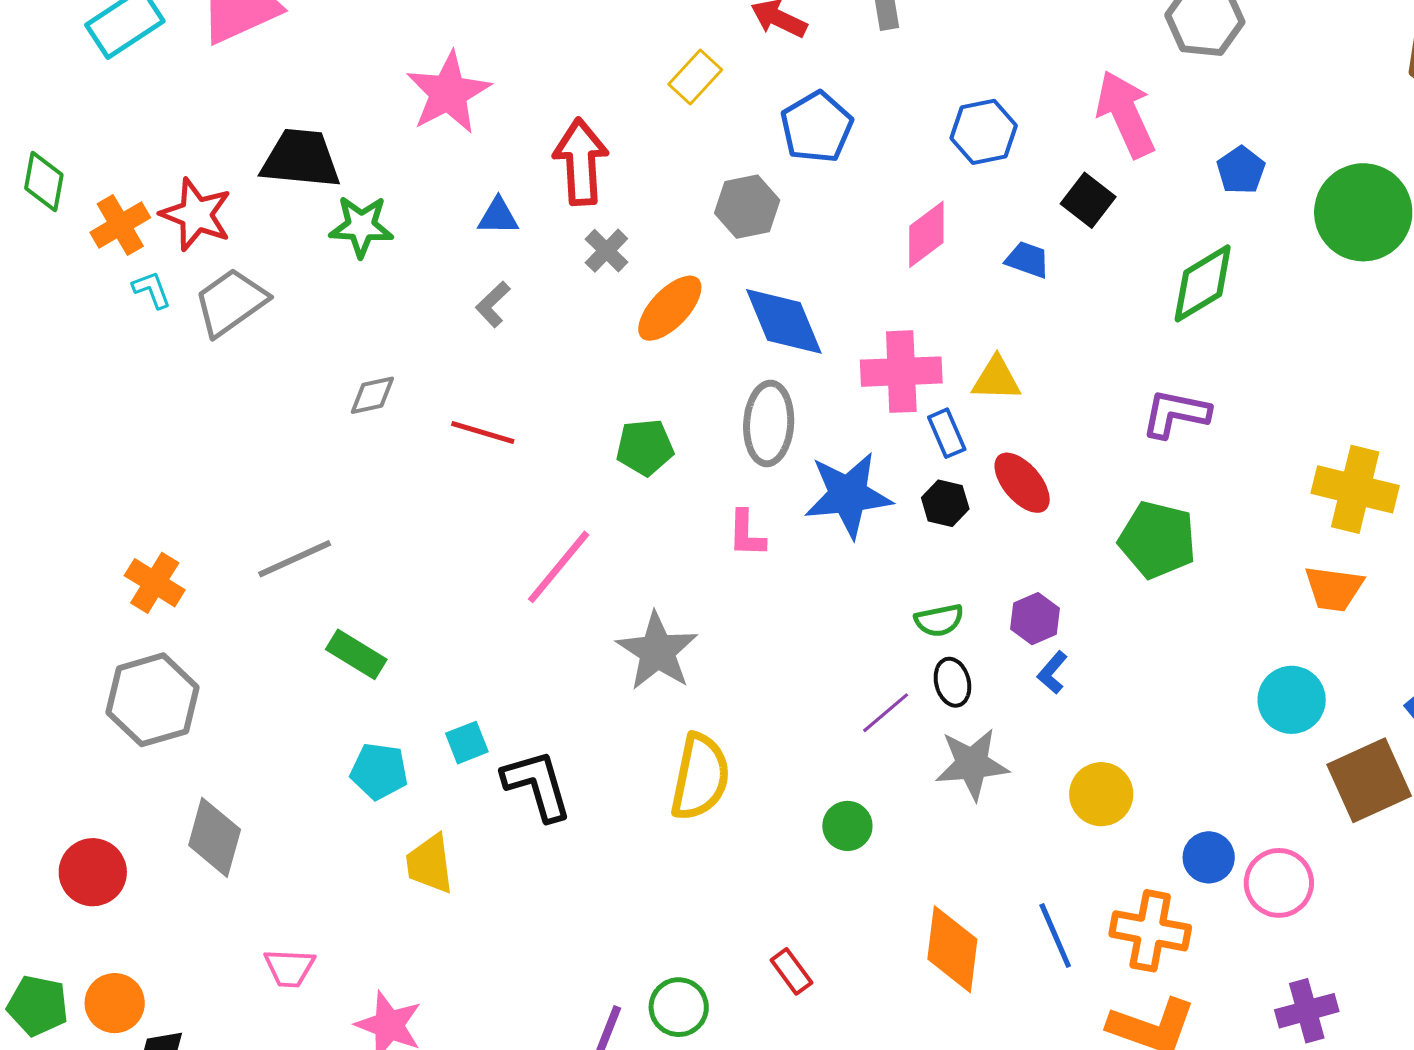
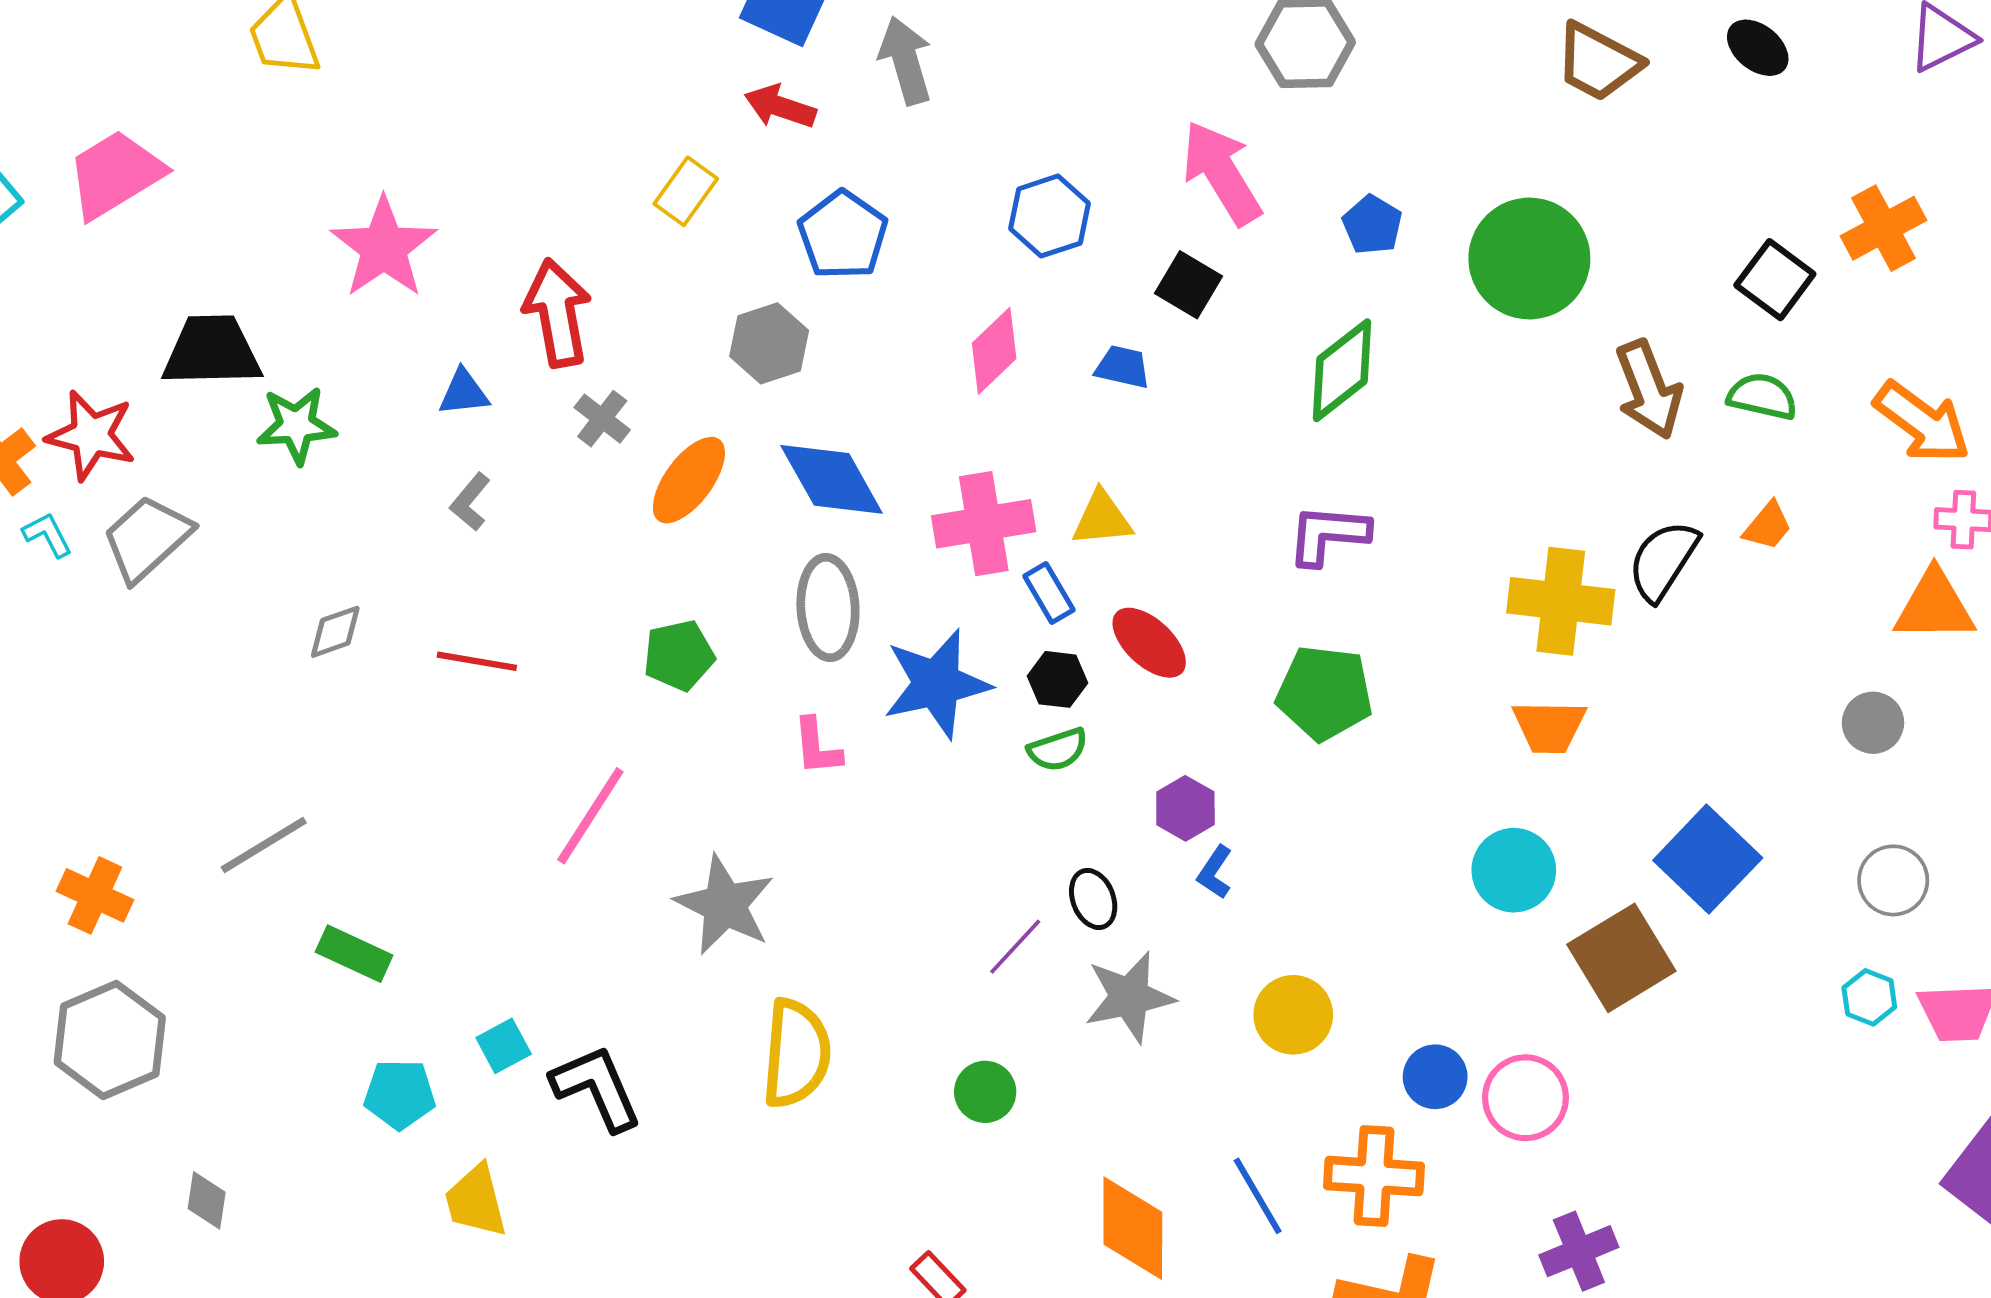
green semicircle: (939, 620) -> (1058, 750), moved
gray diamond: (215, 837) -> (207, 1200), size x0.6

